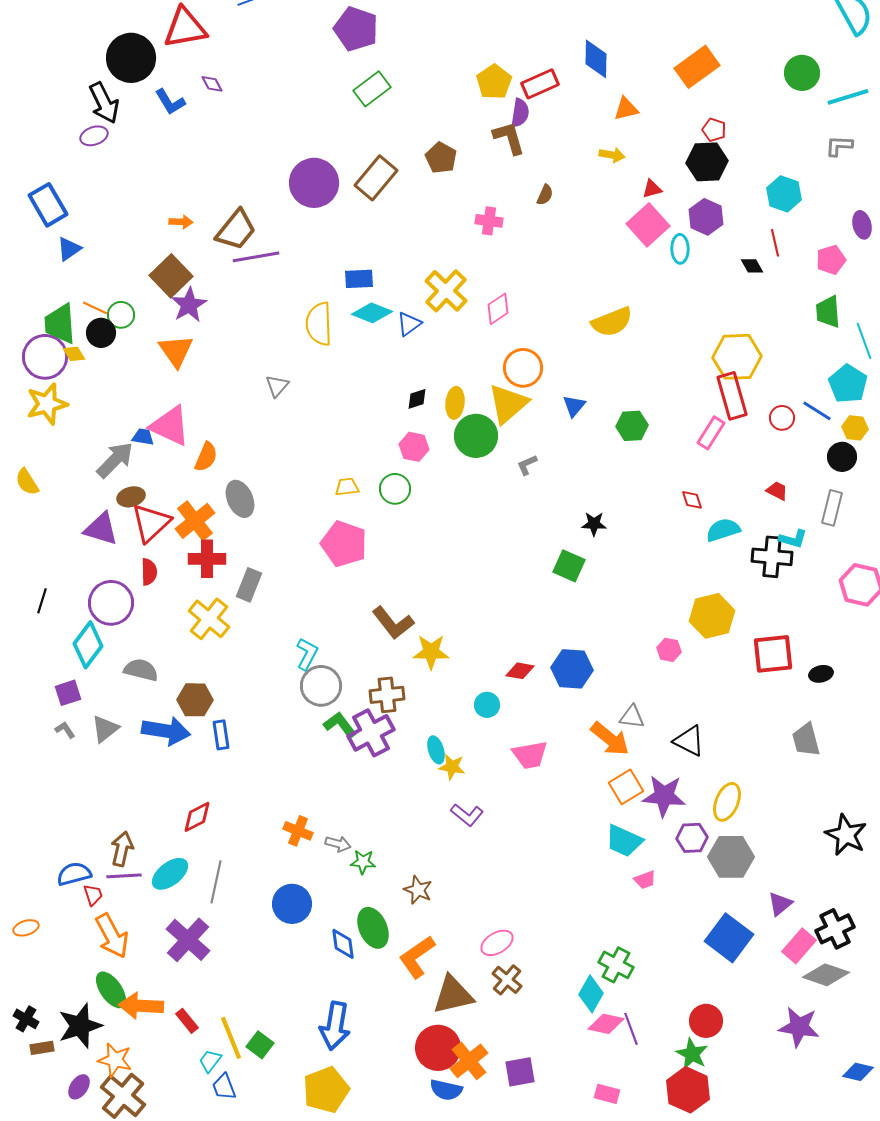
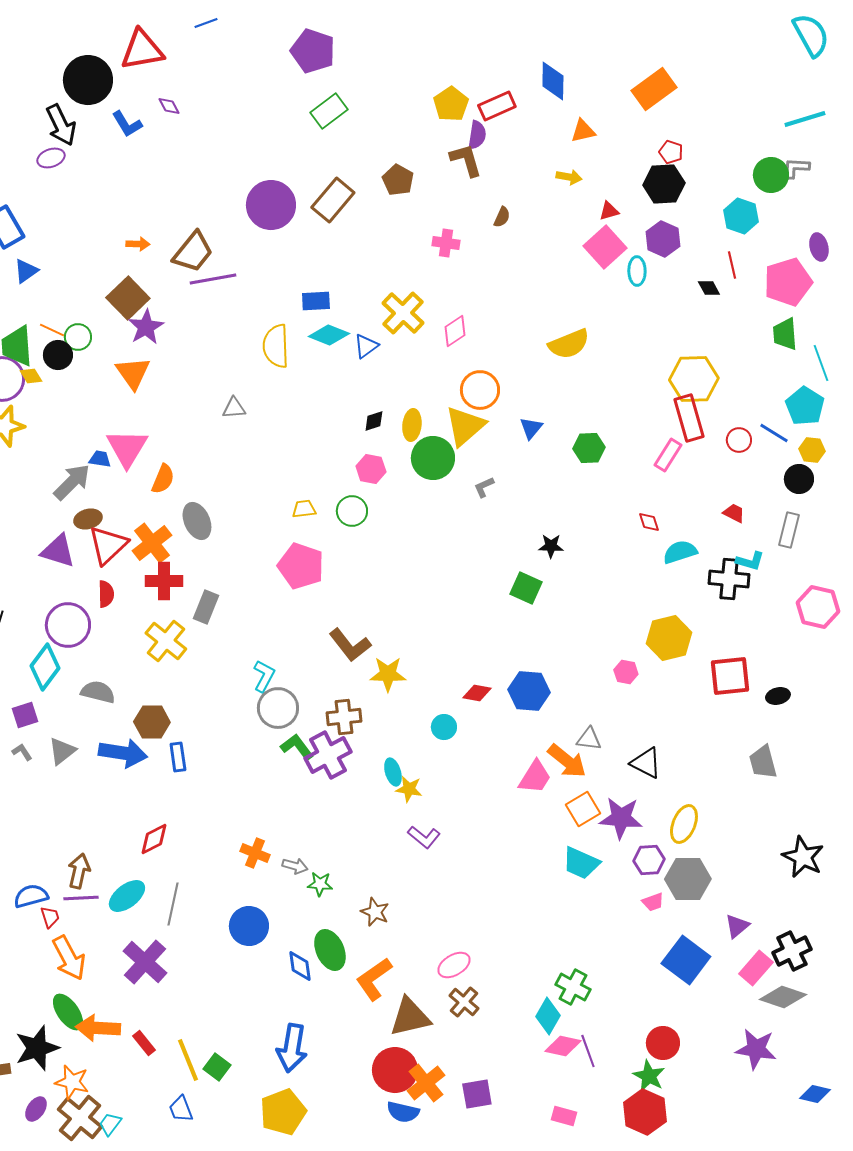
green circle: (802, 73) -> (771, 175), moved
pink pentagon: (831, 260) -> (788, 282), size x1.6
gray triangle: (277, 386) -> (234, 408), turned 45
pink triangle: (170, 426) -> (127, 448), turned 36
pink trapezoid: (530, 755) -> (535, 777), moved, turned -48
pink trapezoid: (645, 880) -> (653, 902), moved
cyan trapezoid: (210, 1061) -> (110, 1124), moved

